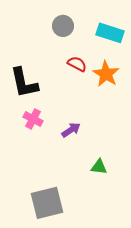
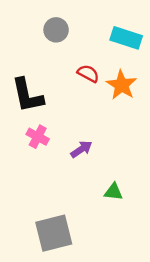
gray circle: (63, 26) -> (56, 30), moved

